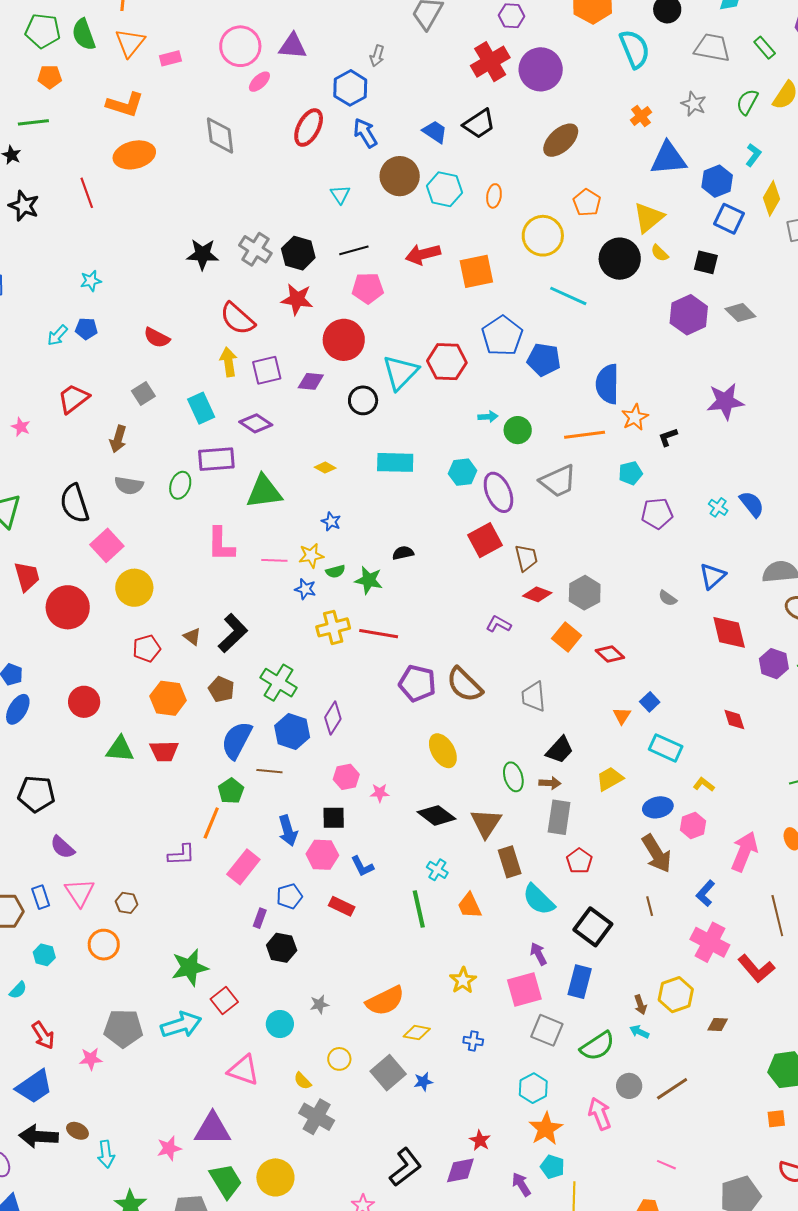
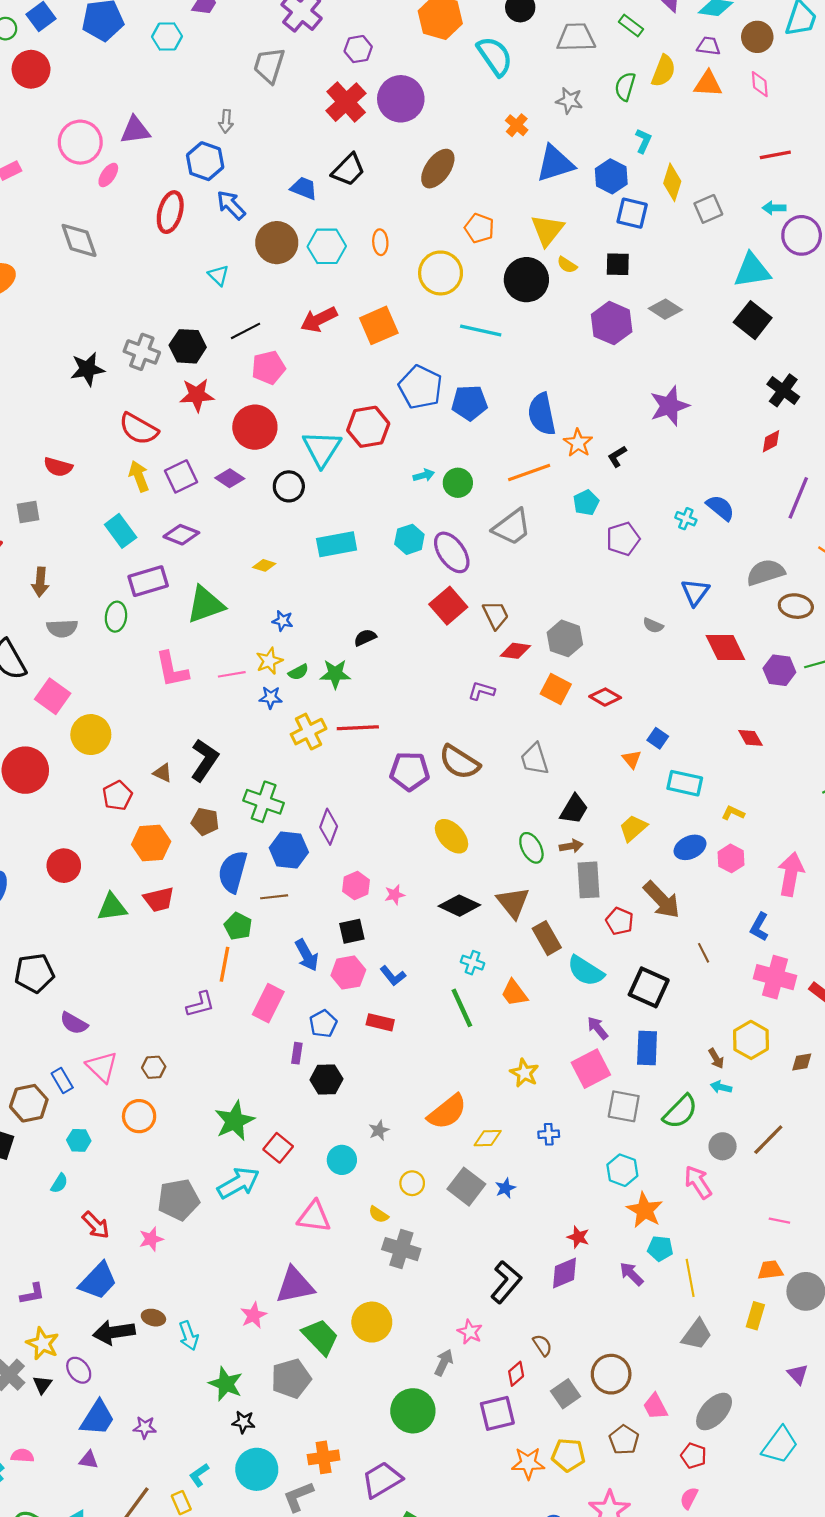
purple diamond: (311, 381) -> (230, 478), turned 40
gray square: (143, 393) -> (28, 512), moved, turned 35
brown arrow: (657, 854) -> (662, 900), moved

